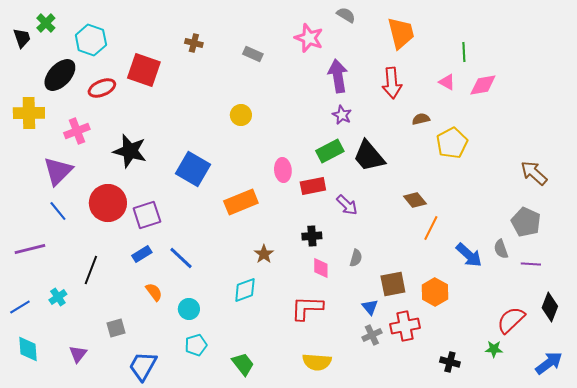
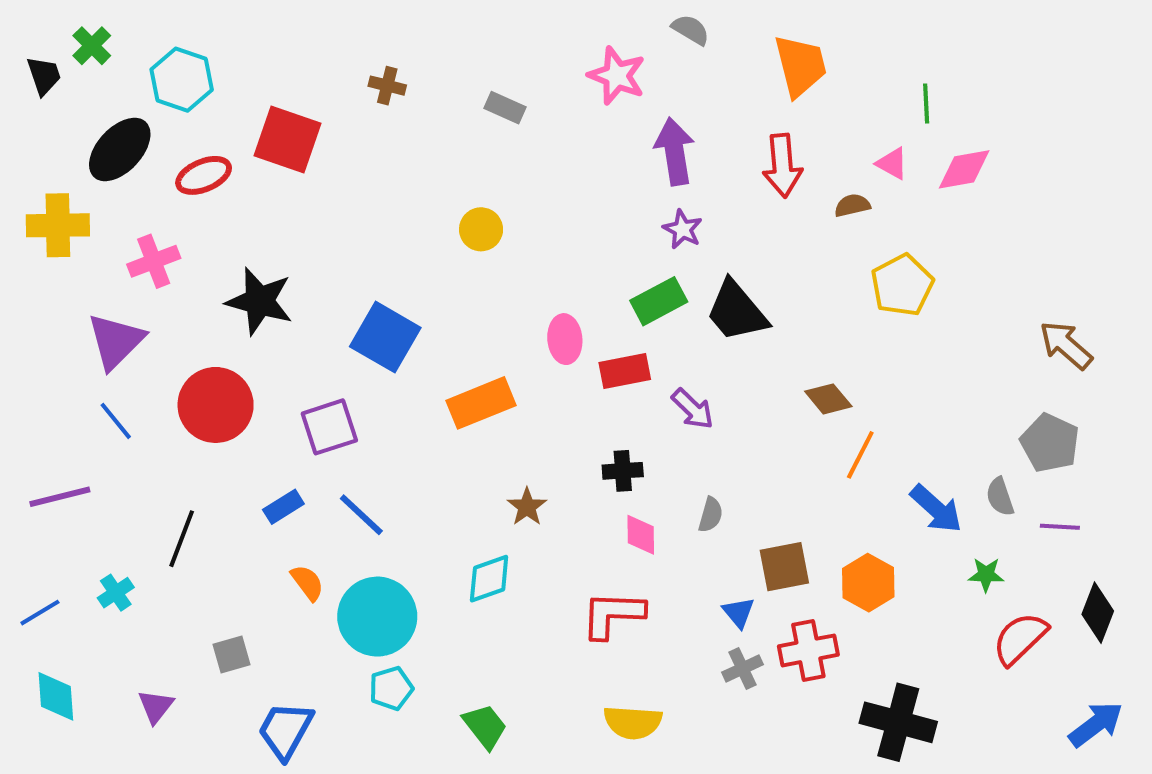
brown semicircle: (421, 119) -> (852, 205), moved
purple square: (147, 215) -> (329, 427), moved
cyan circle: (189, 309) -> (377, 617), size x1.8
green star: (494, 349) -> (986, 575), moved
black cross: (450, 362) -> (898, 722), size x1.8

